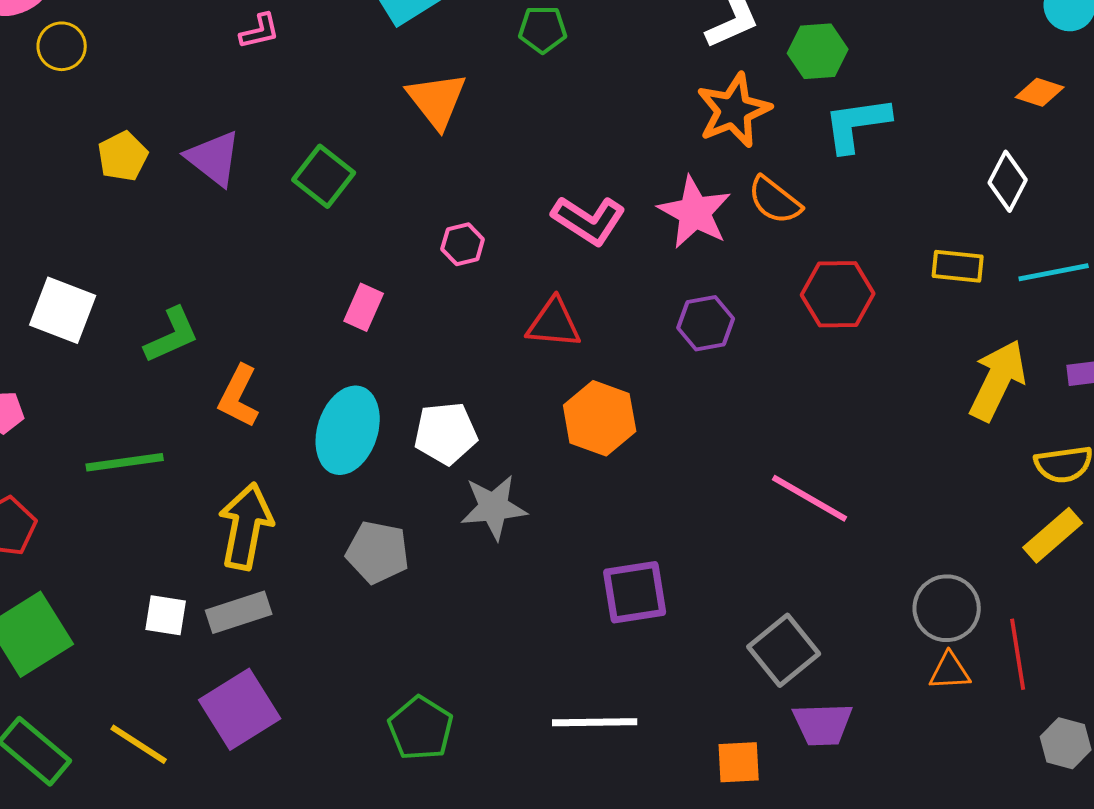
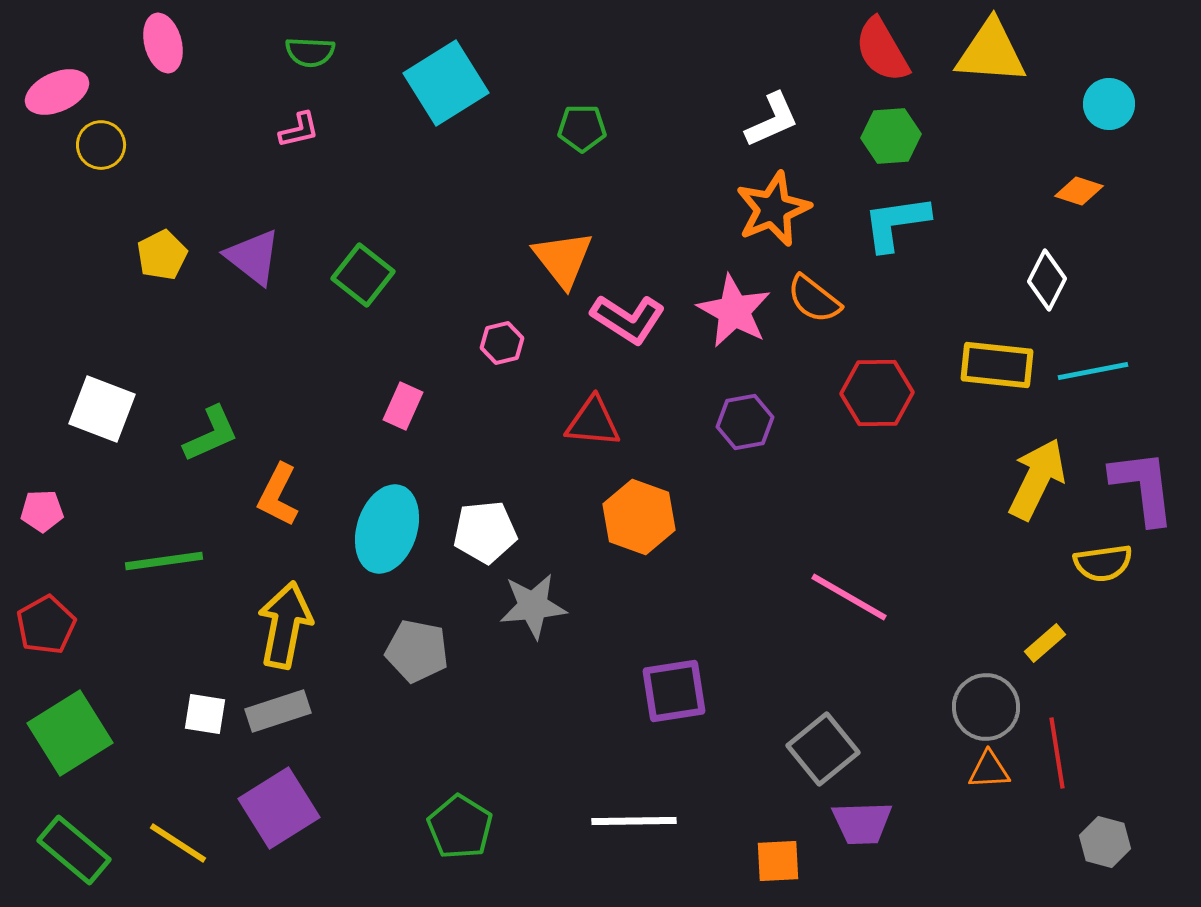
green hexagon: (818, 51) -> (891, 136), moved
orange triangle: (437, 100) -> (563, 259), moved
yellow rectangle: (958, 266) -> (997, 365), size x1.4
yellow rectangle: (1053, 535) -> (1045, 643), moved, size x0.7

